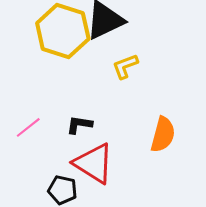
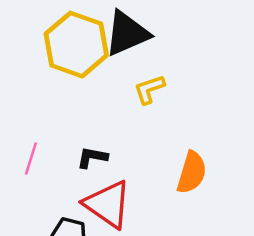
pink line: (28, 127) -> (31, 158), turned -36

